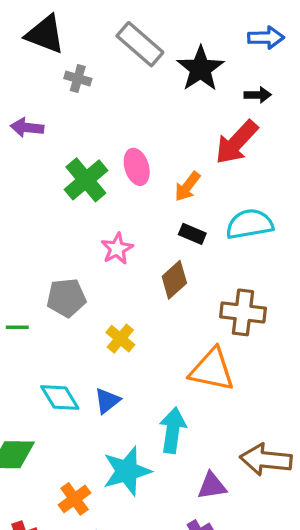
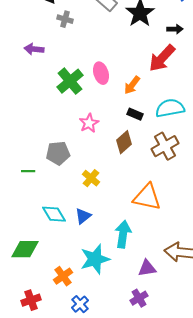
brown cross: (243, 312) -> (165, 146), moved, turned -36

